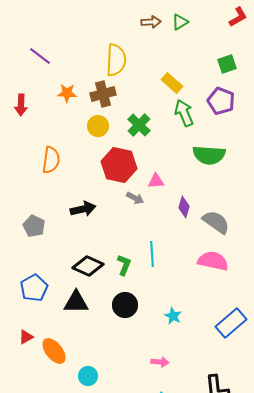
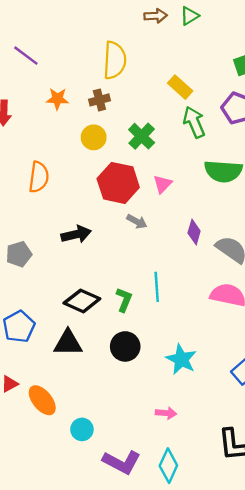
brown cross: (103, 94) -> (99, 100), size x0.7
pink triangle: (156, 181) -> (163, 184), moved, turned -42
gray pentagon: (34, 226) -> (19, 254), turned 30
cyan star: (173, 316) -> (181, 359), size x1.5

